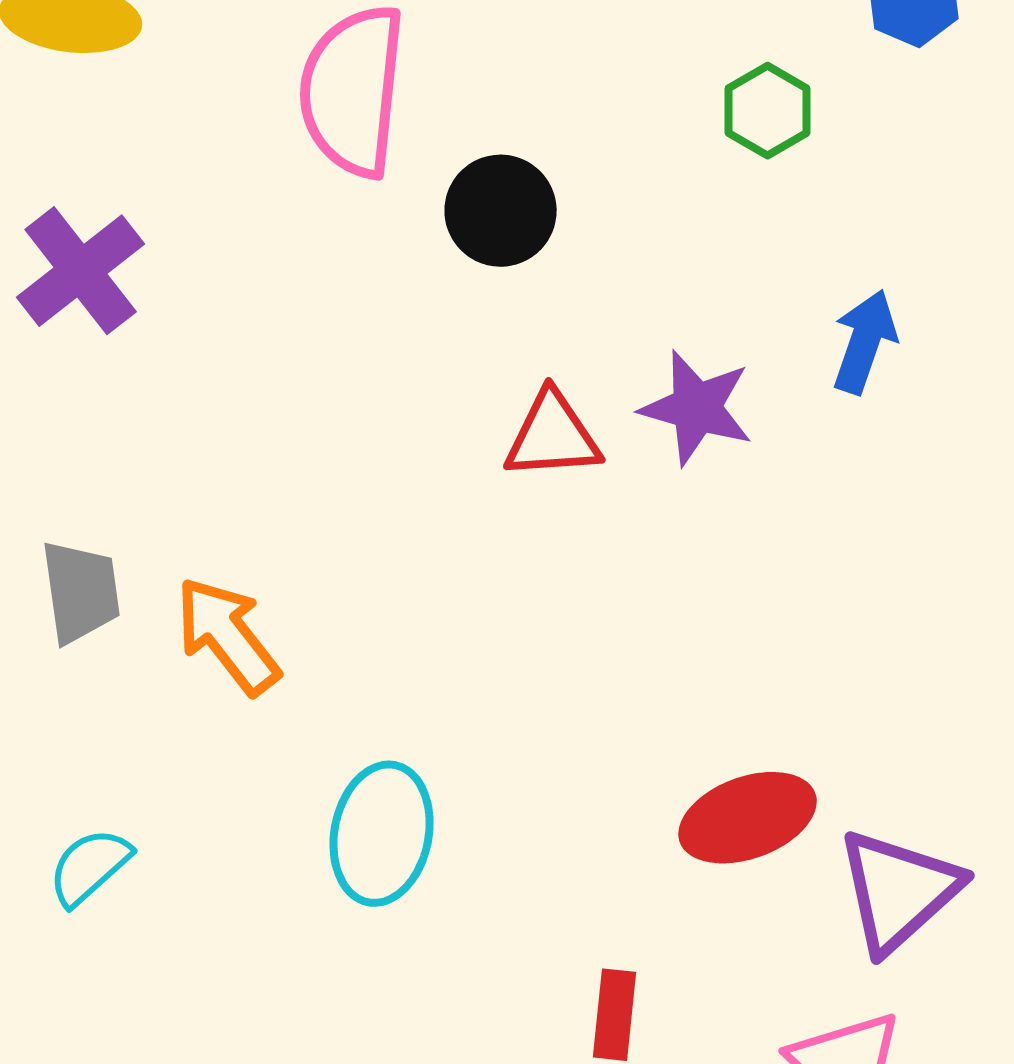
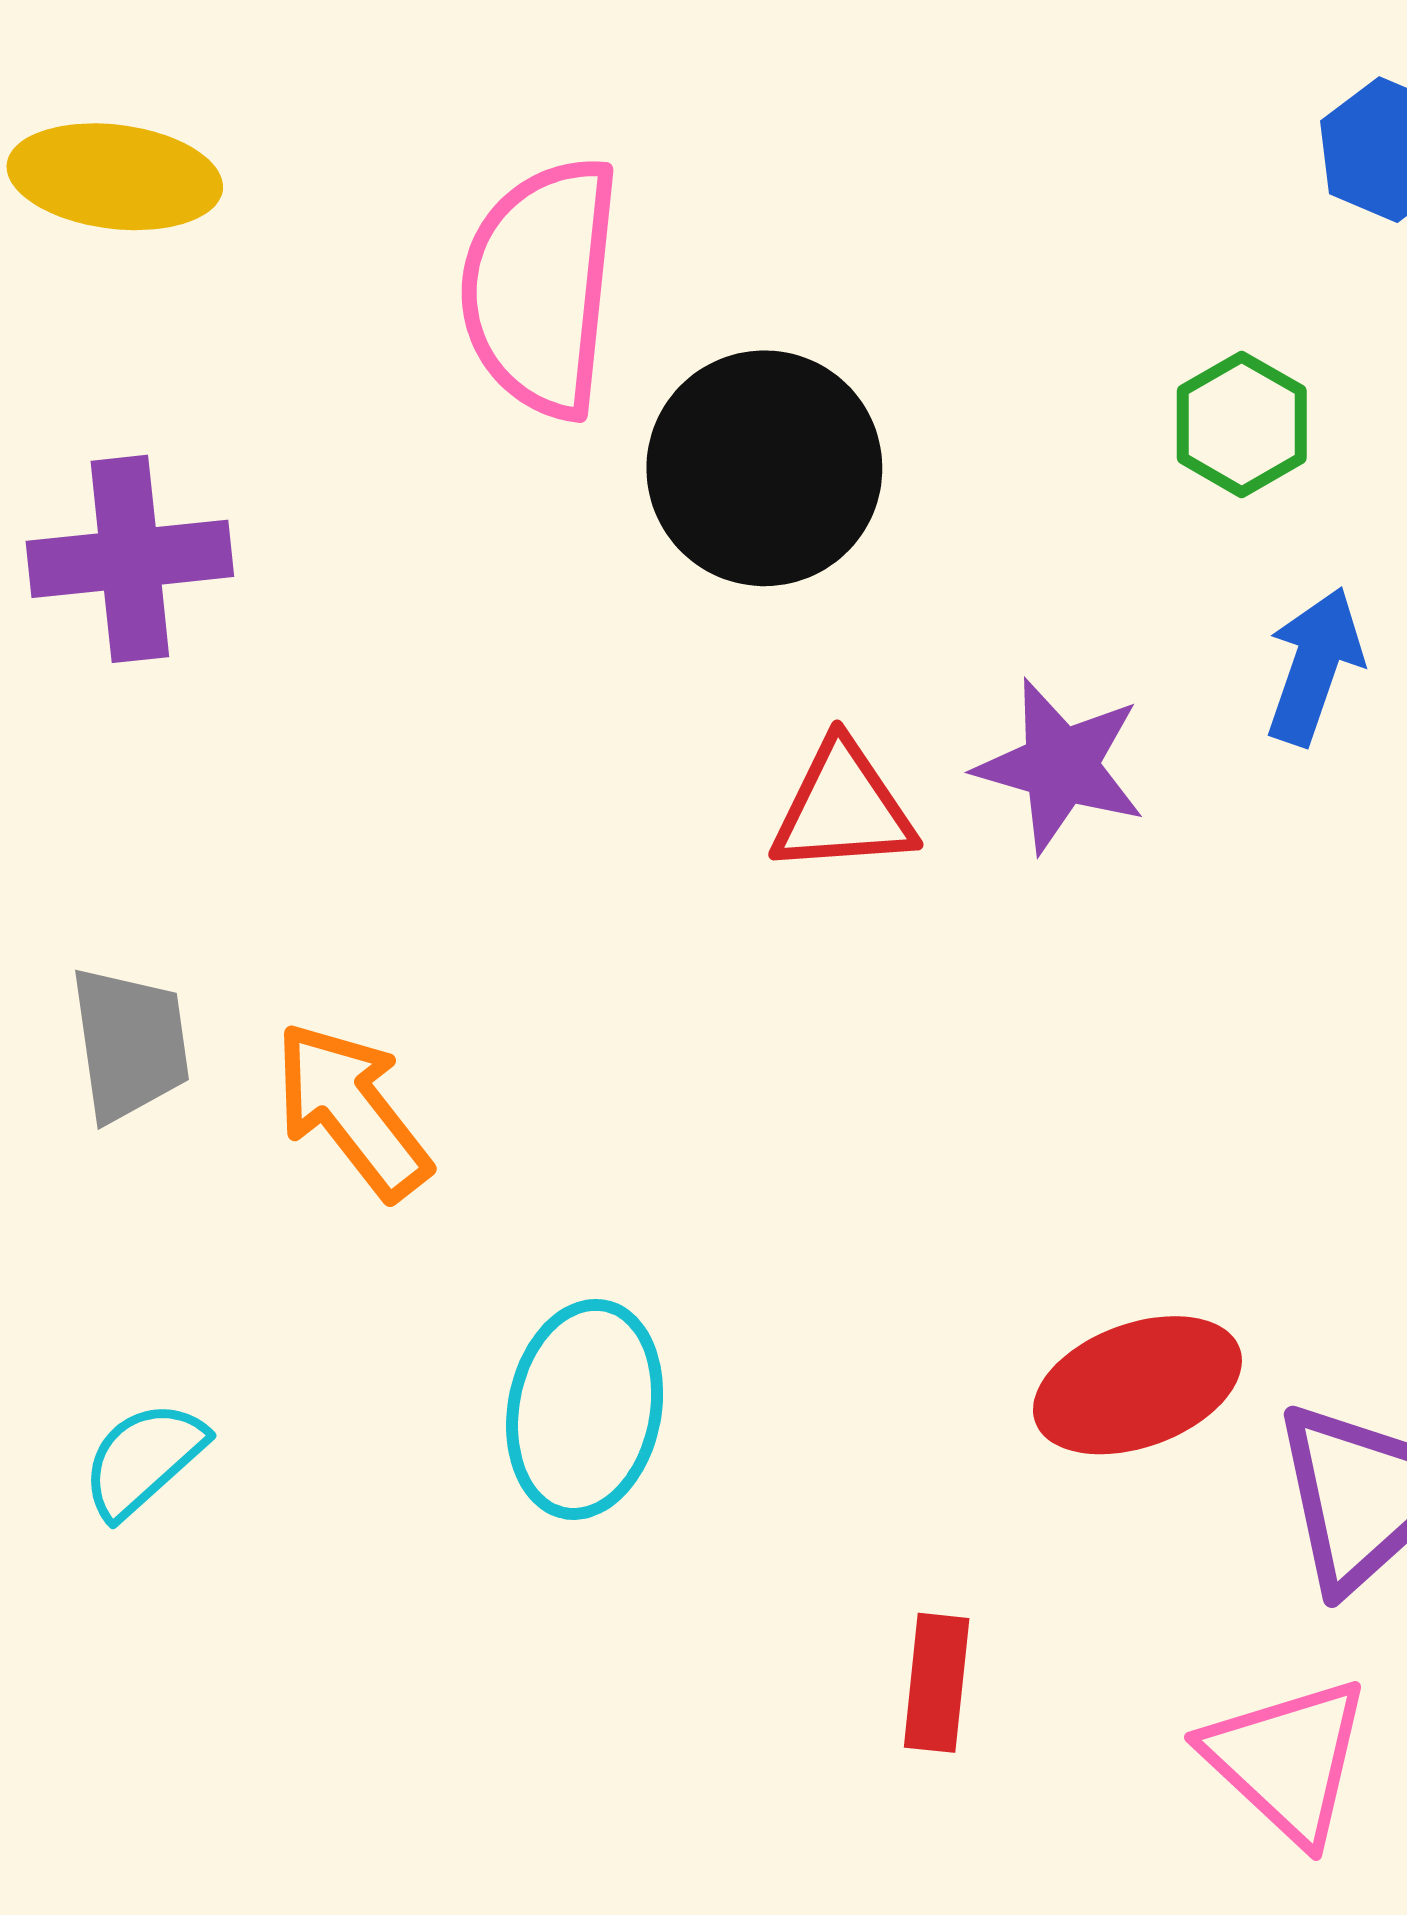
green hexagon: (768, 111) -> (1242, 424), moved
black circle: (501, 211) -> (764, 468), size x1.4
purple cross: (81, 271) -> (130, 559), turned 32

